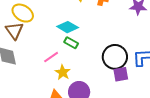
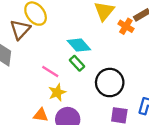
pink line: (51, 57) -> (50, 72), turned 49
black circle: (115, 57) -> (110, 83), moved

